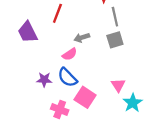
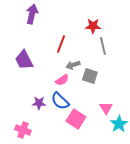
red line: (57, 13) -> (61, 44), moved
gray square: (115, 40) -> (90, 76), moved, turned 35
pink cross: (60, 109) -> (23, 130), moved

